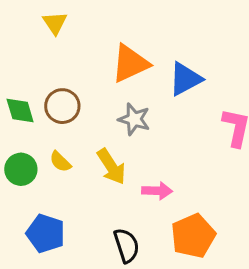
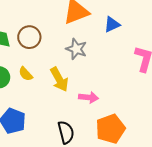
blue triangle: (185, 79) -> (112, 24), size x0.7

